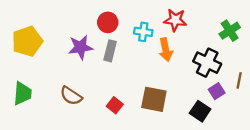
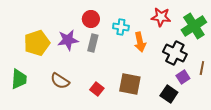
red star: (175, 20) -> (161, 17), moved
green cross: (230, 31) -> (194, 26), size x1.4
yellow pentagon: (27, 41) -> (37, 43), moved

